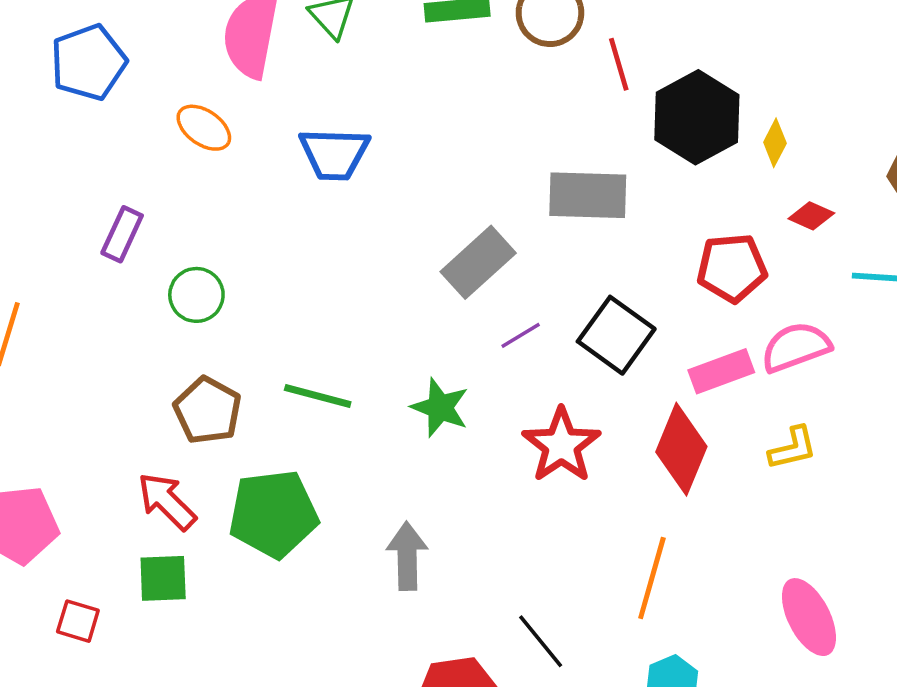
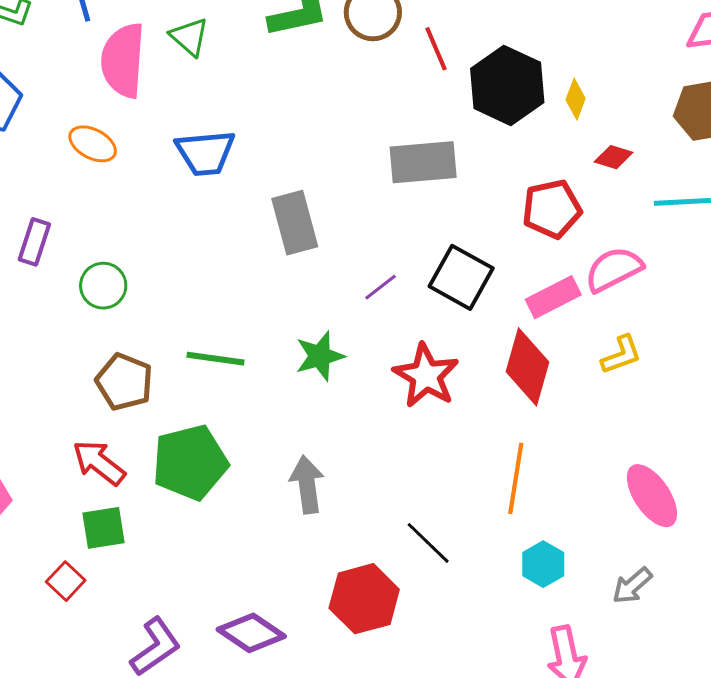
gray rectangle: (478, 262) -> (295, 223), moved, turned -56
green star: (440, 408) -> (320, 356), turned -30
red square: (78, 621) -> (66, 581), moved, turned 33

